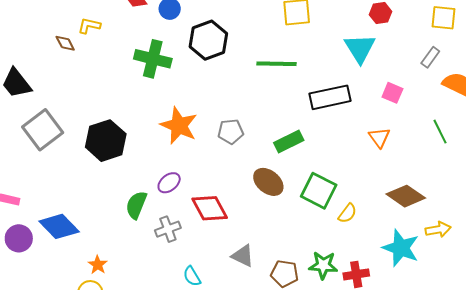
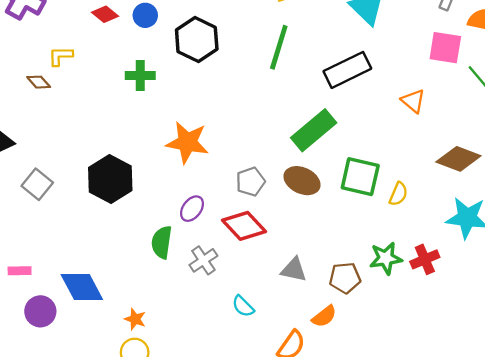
green cross: (153, 59) -> (140, 75), size x0.7
green line: (277, 64) -> (279, 47), turned -60
pink square: (392, 93) -> (445, 48), moved, size x1.4
gray square: (43, 130) -> (37, 184), size x0.7
gray pentagon: (231, 132) -> (250, 182), moved
green rectangle: (289, 142) -> (314, 130), size x1.4
blue diamond: (59, 226) -> (82, 287), turned 30

